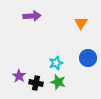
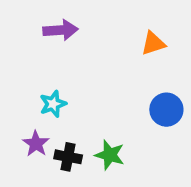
orange triangle: (81, 23) -> (153, 43), turned 40
cyan star: (56, 63) -> (53, 104), moved

